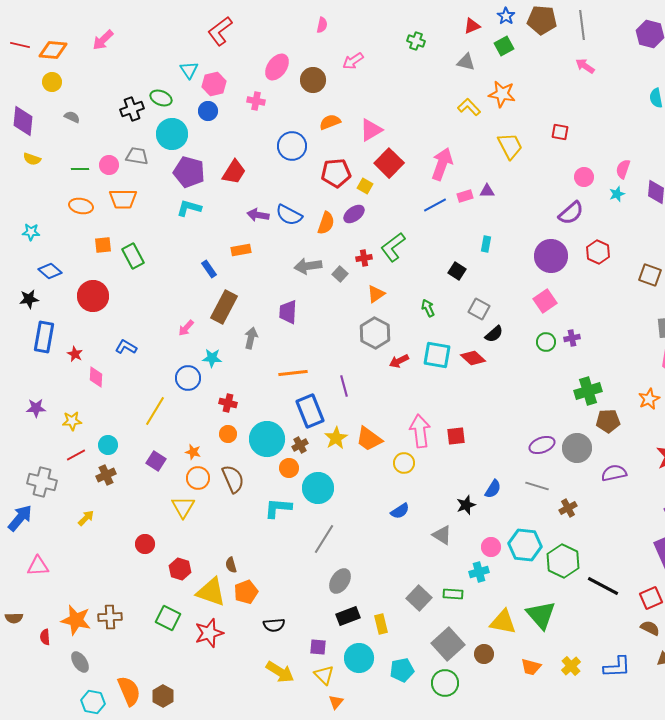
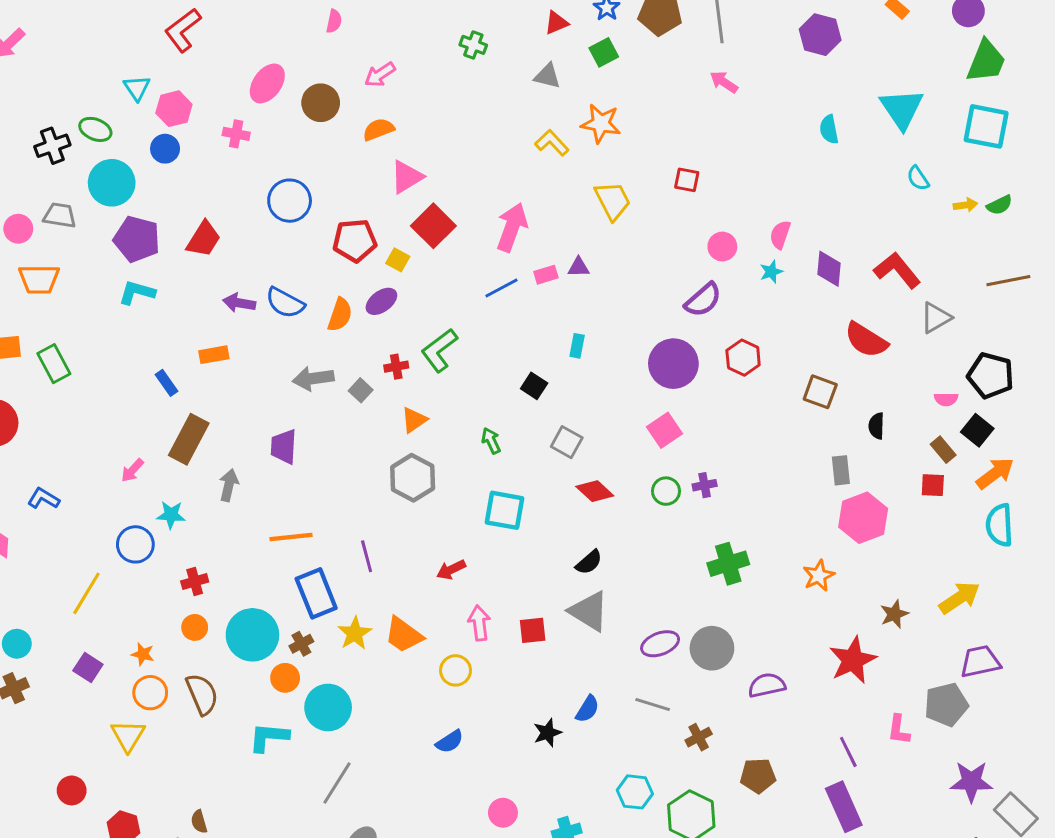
orange semicircle: (330, 122) -> (378, 129), moved
black semicircle: (494, 334) -> (589, 562), moved
red diamond: (473, 358) -> (595, 491), moved
red arrow: (399, 361) -> (451, 570), moved
red cross: (228, 403) -> (195, 581), turned -30
brown pentagon: (608, 421) -> (758, 776), moved
pink arrow: (420, 431) -> (479, 623), size x0.7
gray triangle: (442, 535) -> (589, 611), moved, size x1.4
cyan hexagon: (525, 545) -> (635, 792), size x0.7
pink circle: (491, 547) -> (503, 813), moved

